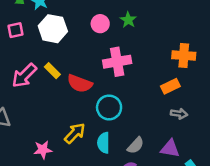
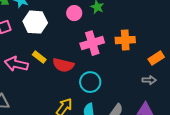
orange cross: (184, 56) -> (125, 40), moved
pink arrow: (24, 75) -> (16, 64), turned 65
orange rectangle: (170, 86) -> (156, 58), moved

